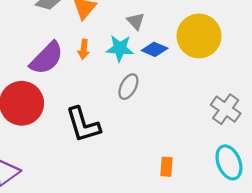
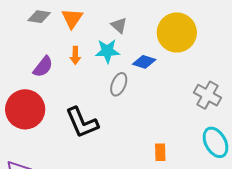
blue diamond: (155, 49) -> (144, 62), moved
purple semicircle: (47, 58) -> (43, 67), size x0.7

